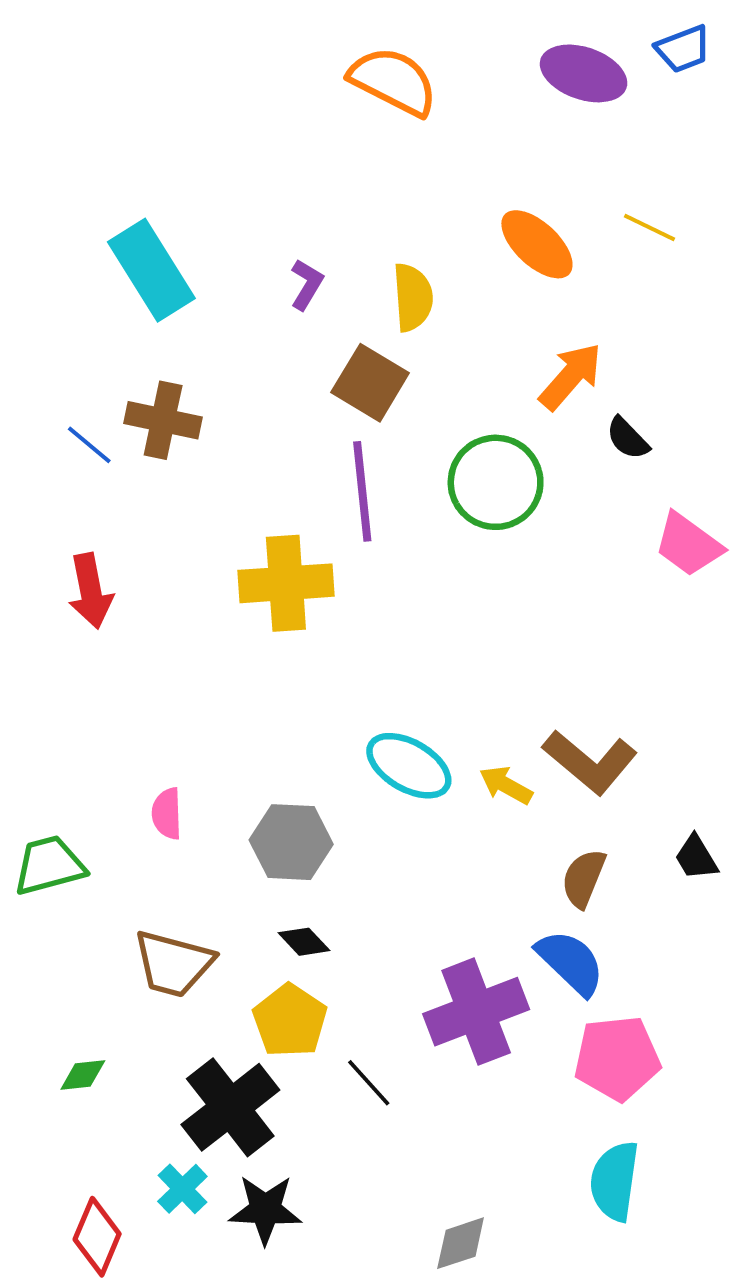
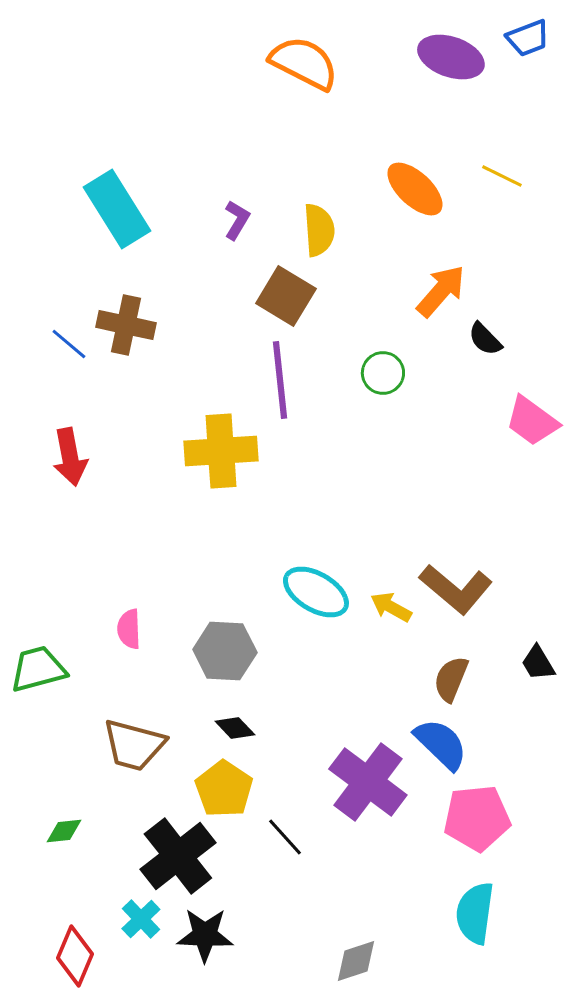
green circle: (496, 482) -> (383, 373), size x0.6
purple cross: (476, 1012) -> (368, 782), turned -32

